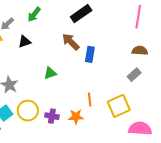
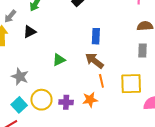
brown arrow: (71, 42) -> (94, 61), moved
gray rectangle: (134, 75) -> (142, 51), turned -40
yellow square: (119, 106) -> (131, 84), turned 30

